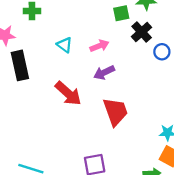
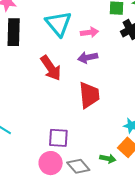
cyan triangle: (65, 45) -> (58, 24), size x1.8

